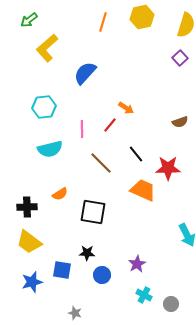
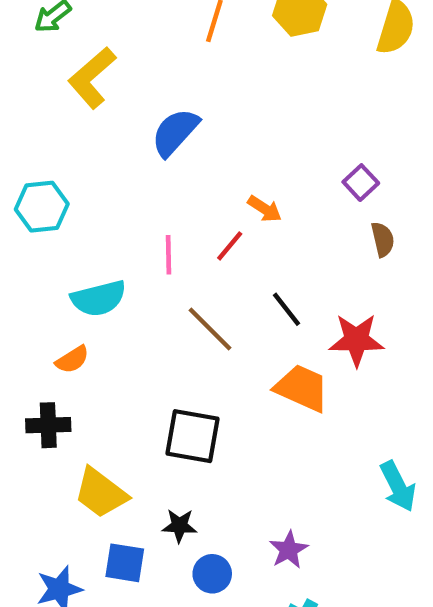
purple square: (180, 58) -> (361, 183), moved
cyan hexagon: (44, 107) -> (42, 207), moved
brown semicircle: (180, 122) -> (383, 239), turned -84
orange semicircle: (60, 194) -> (72, 360), moved
yellow trapezoid: (29, 242) -> (101, 493), moved

